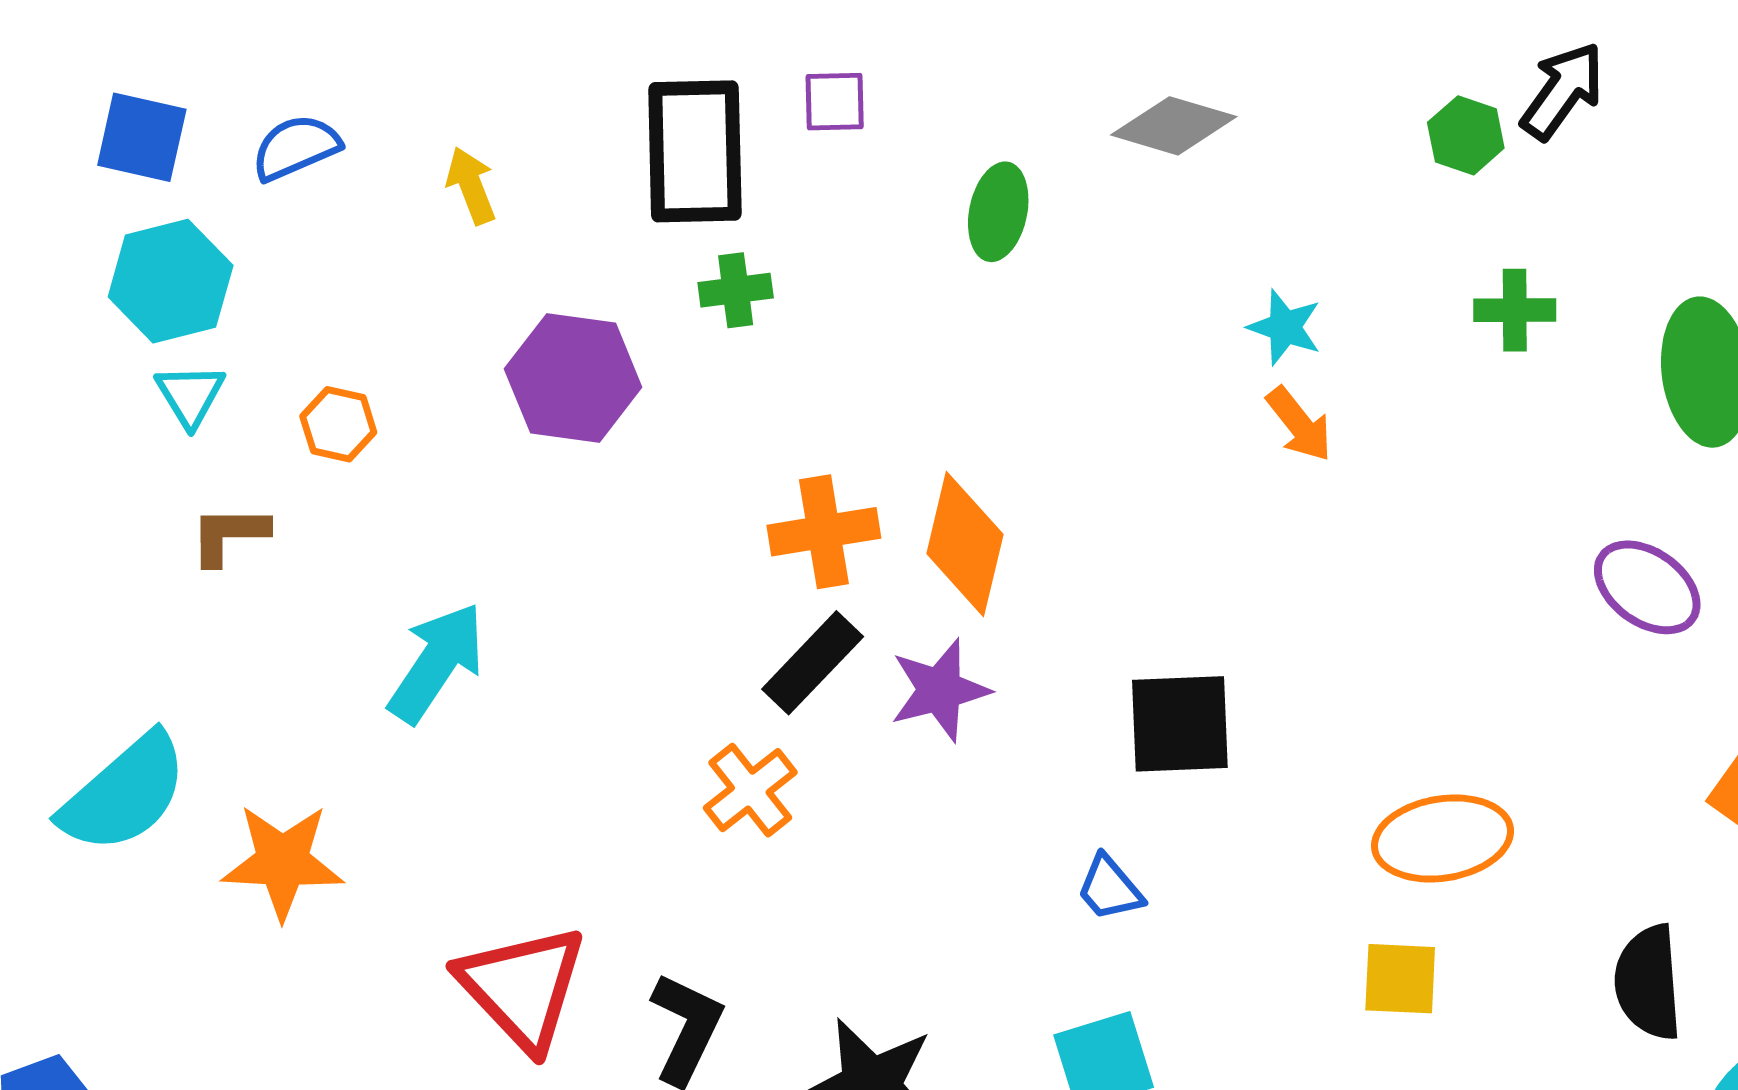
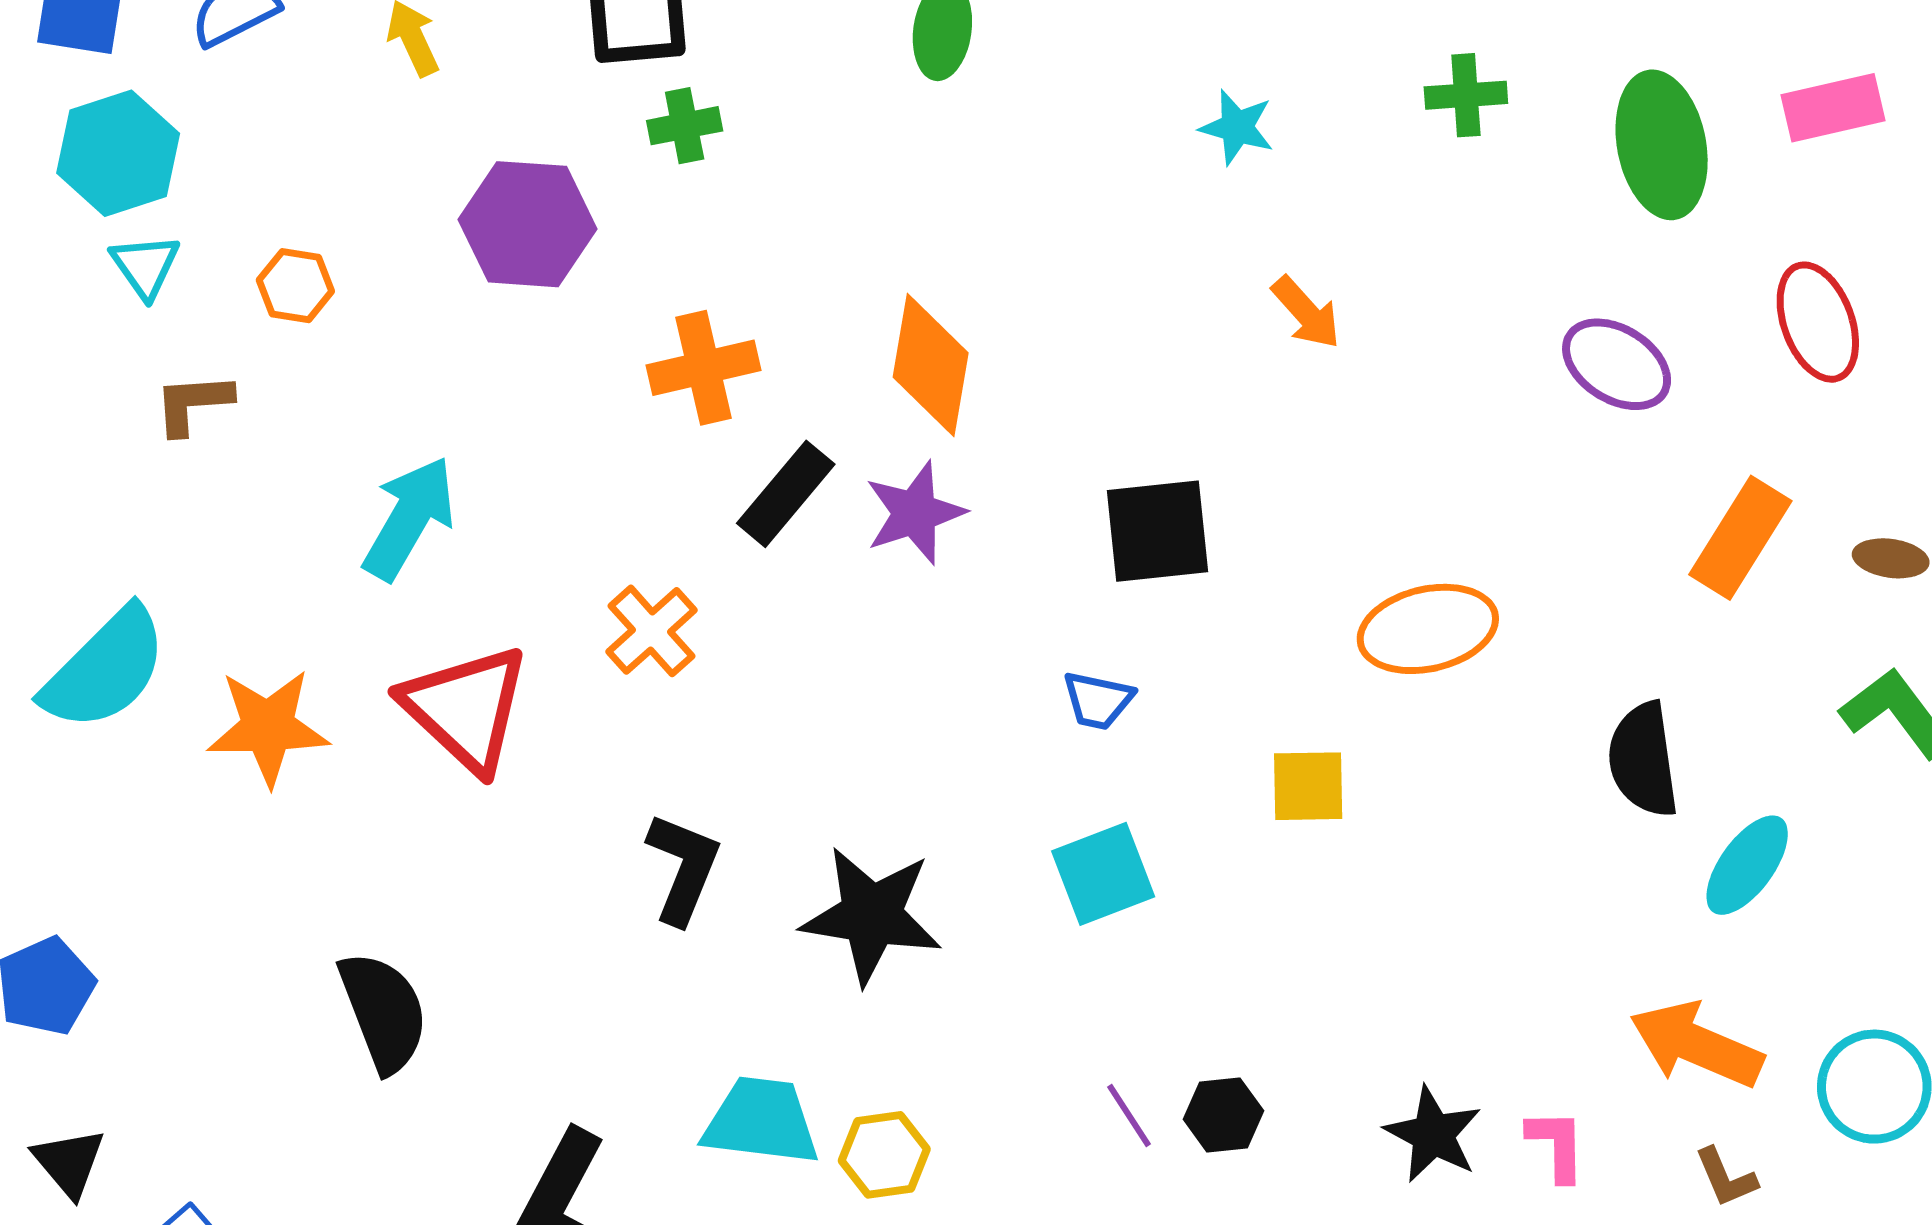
orange arrow: (1299, 424) -> (1306, 313), moved
orange cross: (824, 532) -> (704, 368), moved
orange cross: (750, 790) -> (651, 631), moved
blue trapezoid: (1110, 888) -> (1098, 700), turned -34
yellow square: (1400, 979) -> (1308, 786), moved
red triangle: (522, 987) -> (466, 708), moved

